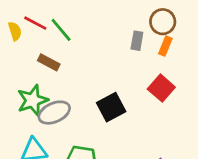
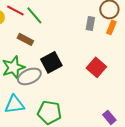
red square: (161, 88) -> (96, 67), moved
black square: (111, 107) -> (51, 62), moved

